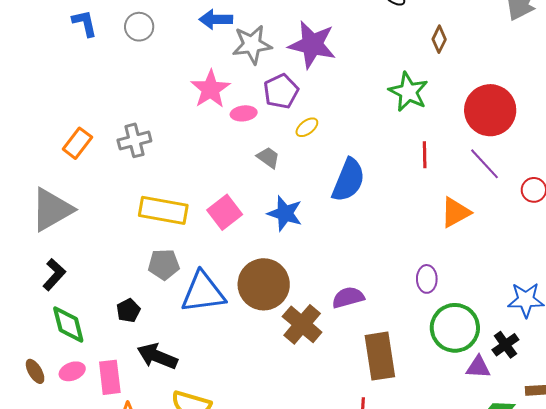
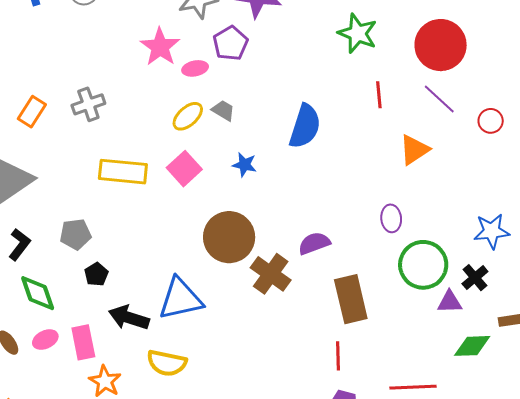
yellow ellipse: (307, 127) -> (188, 116), moved, size x1.4
blue star: (285, 213) -> (244, 165), size x0.7
gray pentagon: (164, 264) -> (76, 234), moved
blue triangle: (203, 292) -> (180, 299), moved

